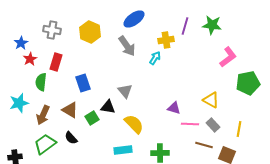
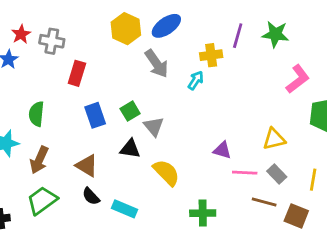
yellow hexagon: (90, 32) -> (126, 29), moved
red star: (30, 59) -> (21, 34), moved
red rectangle: (56, 62) -> (77, 73), moved
yellow triangle: (211, 100) -> (274, 139), turned -42
brown triangle: (70, 110) -> (87, 166), moved
green square: (92, 118) -> (130, 111), moved
black semicircle: (71, 138) -> (91, 196), moved
cyan rectangle: (123, 150) -> (124, 209), moved, turned 30

